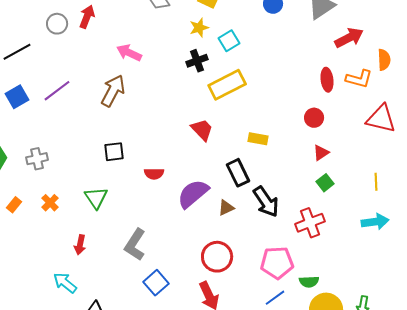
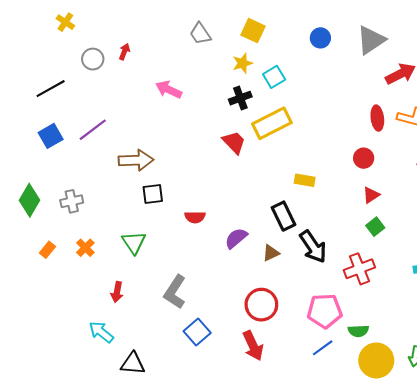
red arrow: (87, 17) -> (124, 52), size x0.7
brown arrow: (113, 91) -> (136, 160), moved, turned 60
red trapezoid: (202, 130) -> (234, 142), moved
purple semicircle: (193, 194) -> (236, 238), size x0.7

